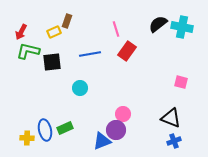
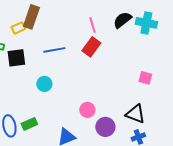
brown rectangle: (67, 21) -> (31, 17), size x1.6
pink line: (116, 29) -> (92, 25), moved
purple circle: (116, 130) -> (105, 127), moved

